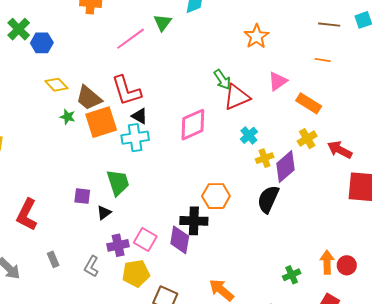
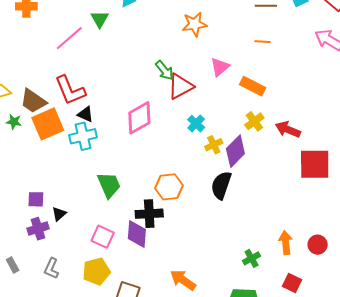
orange star: (256, 36) -> (195, 24), turned 30
green trapezoid: (118, 182) -> (109, 185), moved
purple cross: (118, 245) -> (38, 229), moved
red circle: (347, 265) -> (318, 245), moved

